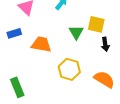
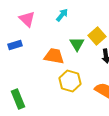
yellow square: (96, 24) -> (97, 36), turned 36
orange trapezoid: (41, 44) -> (54, 56), moved

